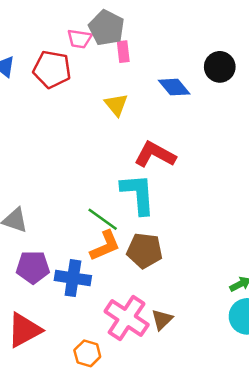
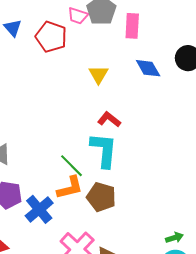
pink rectangle: (123, 52) -> (132, 26), moved, size x1.4
red L-shape: (155, 155) -> (109, 119), moved, size x0.7
blue cross: (73, 278) -> (39, 209), turned 32

